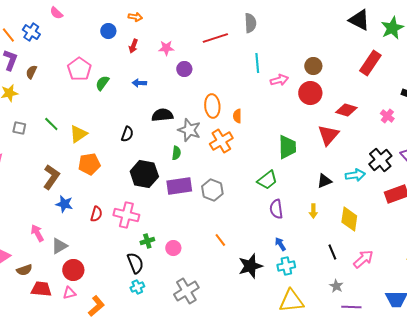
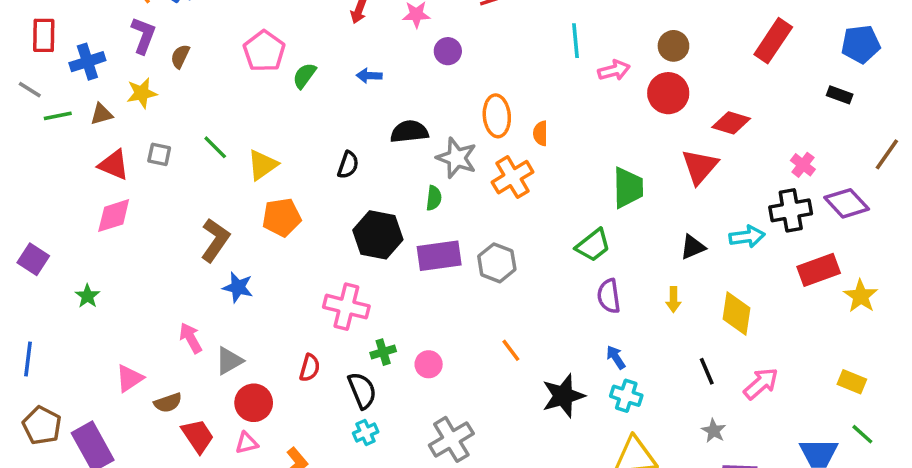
pink cross: (387, 116) -> (803, 165), moved
black cross: (380, 160) -> (791, 210), turned 30
red semicircle: (96, 214) -> (310, 368), moved
cyan cross: (286, 266) -> (626, 396), turned 30
red trapezoid: (41, 289) -> (198, 436), turned 50

